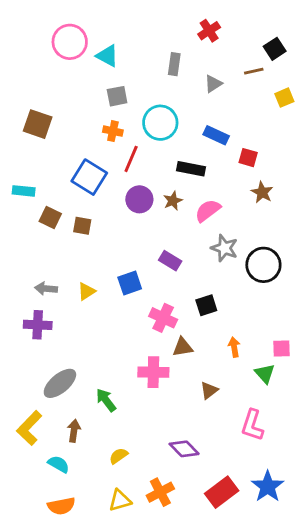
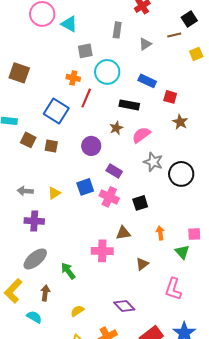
gray square: (117, 96) -> (85, 51), moved
purple circle: (139, 199) -> (91, 146), moved
pink cross: (163, 318) -> (109, 197), moved
purple cross: (38, 325) -> (34, 221), moved

